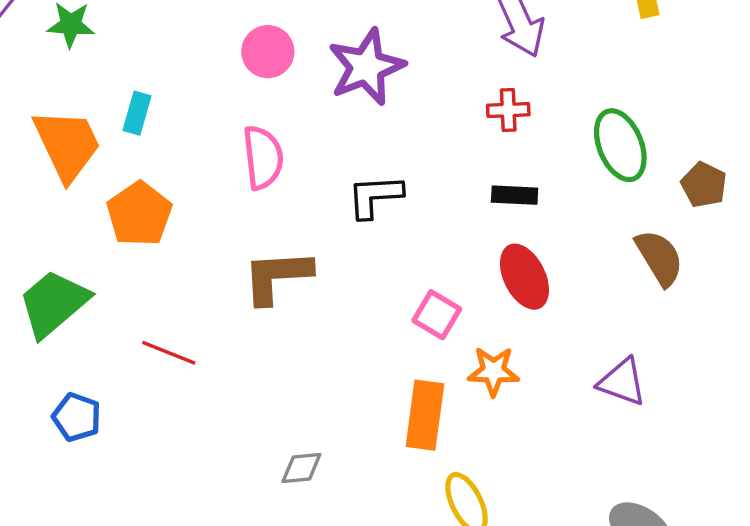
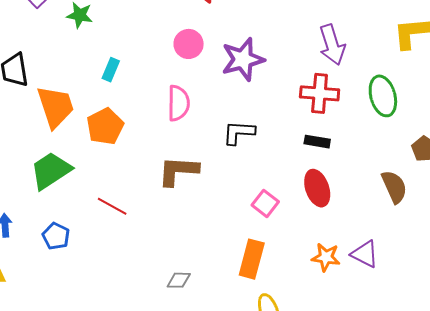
red cross: (508, 110) -> (320, 93), size x1.6
orange trapezoid: (67, 145) -> (56, 107), moved
green ellipse: (620, 145) -> (383, 96), moved
orange star: (493, 371) -> (326, 257), moved

